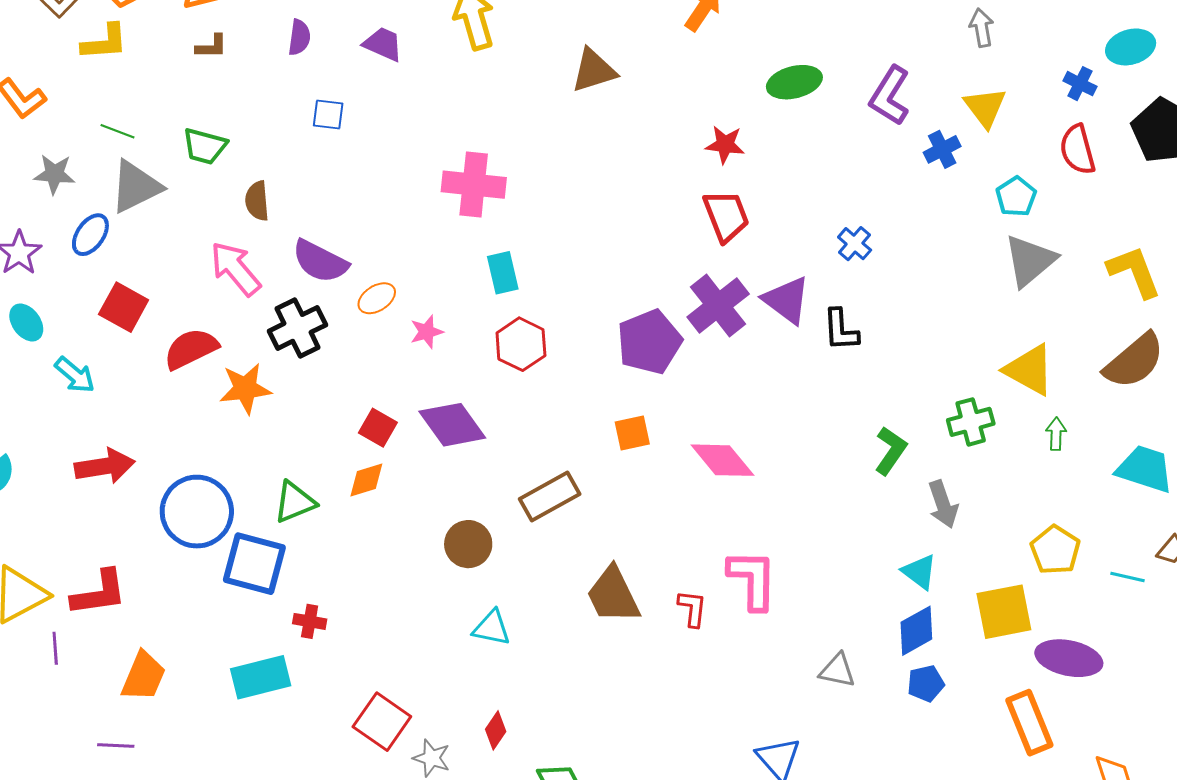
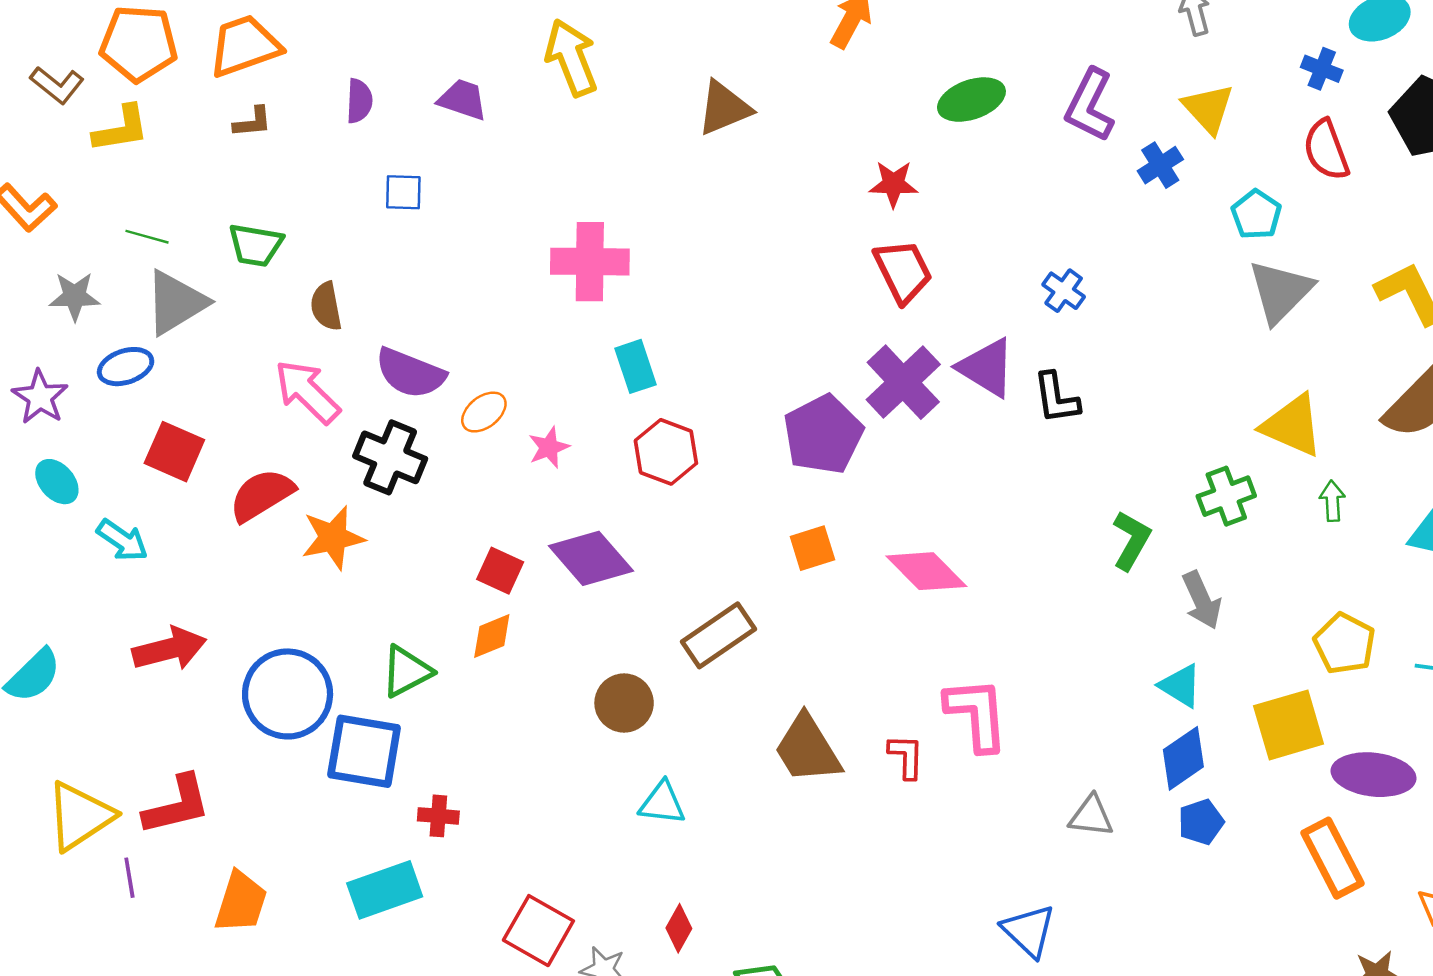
blue ellipse: (90, 235) -> (126, 367), turned 42
black cross: (298, 328) -> (390, 457), turned -36

